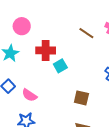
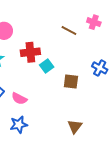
brown square: (81, 98) -> (71, 82), moved

